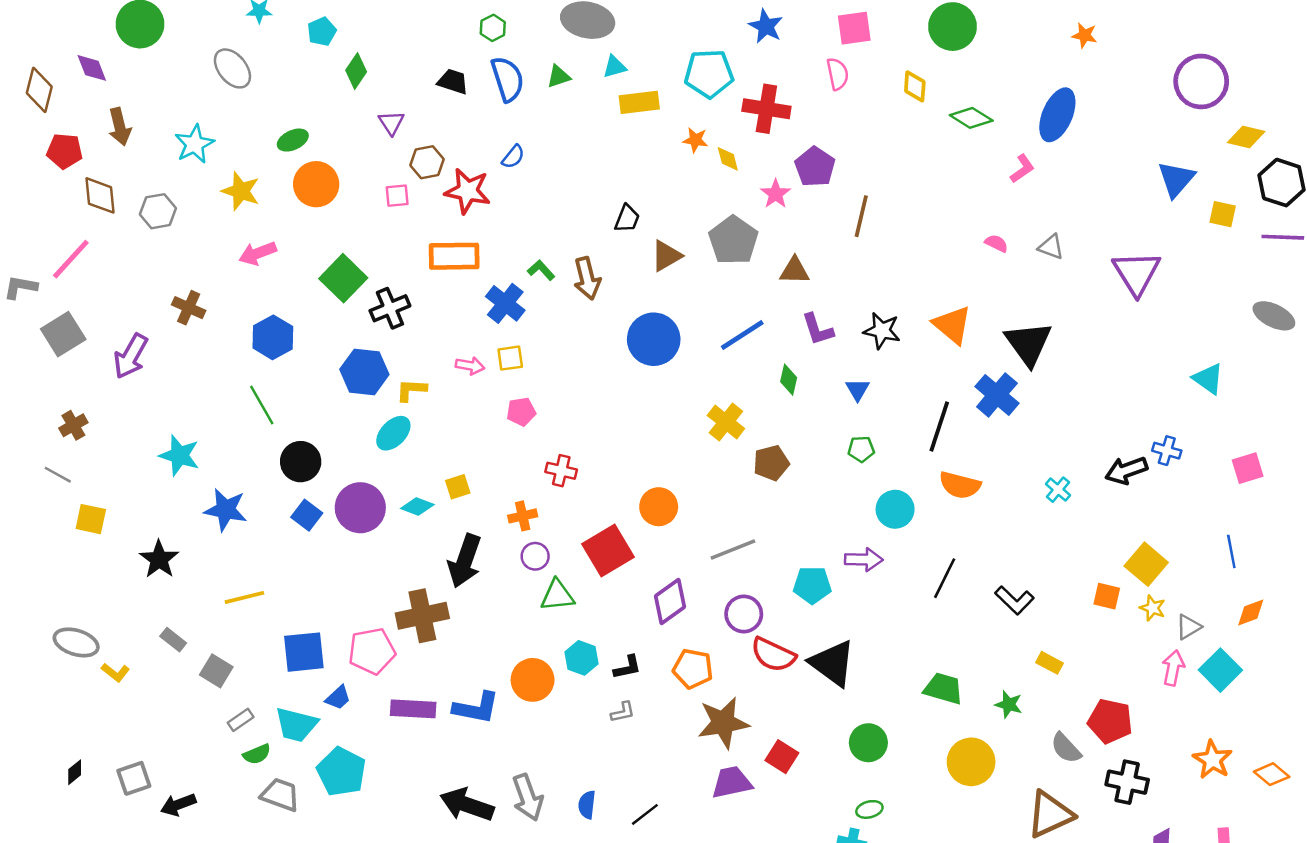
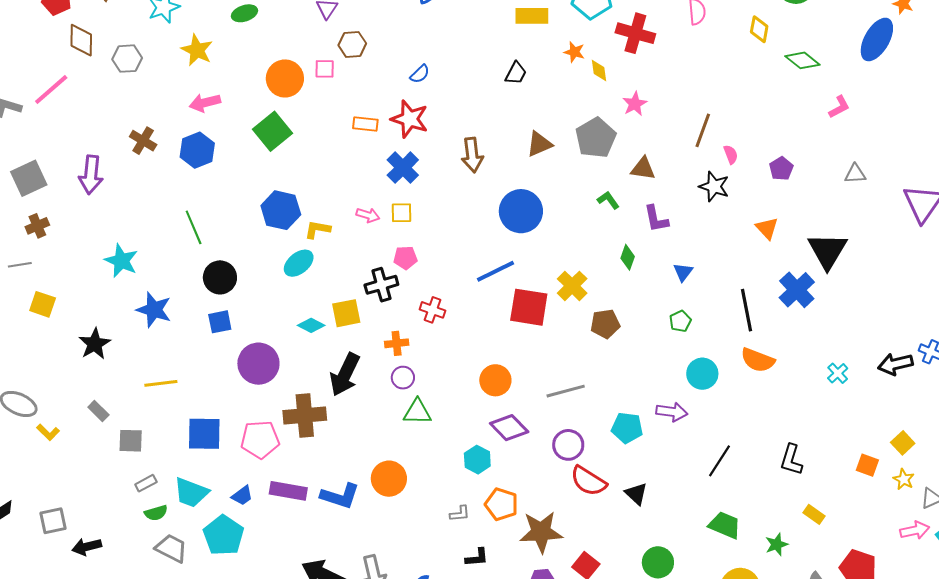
blue ellipse: (1057, 115) -> (877, 39), moved
blue semicircle: (513, 157) -> (420, 74), moved
purple pentagon: (815, 167) -> (781, 169), moved, size x0.7
orange circle: (316, 184) -> (285, 78), moved
red star: (468, 191) -> (410, 119), moved
black trapezoid: (627, 219) -> (516, 73), moved
pink semicircle: (996, 243) -> (731, 154), moved, turned 36
gray triangle: (1051, 247) -> (855, 174), turned -30
orange rectangle: (454, 256) -> (365, 124), size x0.6
green L-shape: (541, 270) -> (608, 200), moved
black cross: (390, 308) -> (381, 285), moved
orange triangle: (952, 325) -> (767, 228), size x0.7
black star: (882, 331) -> (714, 187), moved
gray square: (63, 334) -> (29, 178), moved
blue line: (742, 335) -> (495, 271), moved
blue hexagon: (273, 337) -> (197, 150), moved
purple arrow: (131, 356) -> (91, 175), turned -30
black line: (939, 426) -> (746, 310), turned -36
green pentagon: (861, 449) -> (680, 321), turned -30
gray line: (58, 475) -> (20, 265), turned -45
yellow square: (458, 487) -> (346, 313), size x1.4
orange circle: (659, 507) -> (495, 380), moved
purple circle: (360, 508) -> (258, 364), moved
blue square: (307, 515) -> (220, 322), turned 35
red square: (608, 551) -> (529, 307), moved, turned 33
yellow square: (1146, 564) -> (903, 443), size x0.7
black line: (945, 578) -> (719, 461), moved
black L-shape: (1014, 600) -> (791, 460), turned 56
purple diamond: (670, 602) -> (509, 428), turned 75
cyan hexagon: (582, 658) -> (477, 460), moved
black triangle: (832, 663) -> (636, 494), size x0.6
black L-shape: (627, 667) -> (477, 557), moved
pink arrow: (1173, 668) -> (915, 530), turned 60
orange pentagon: (693, 669) -> (501, 504), moved
gray square: (216, 671) -> (131, 441), turned -36
blue trapezoid: (338, 698) -> (242, 496), moved
green star: (1009, 704) -> (777, 544), turned 30

